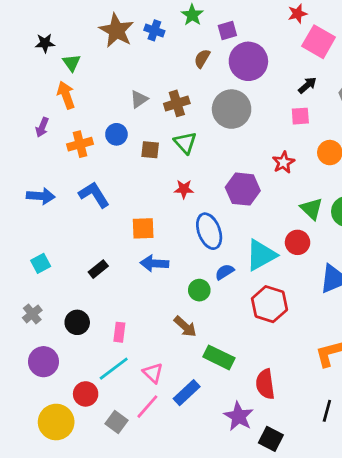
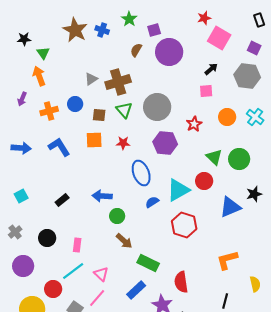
brown cross: (177, 103) -> (118, 82), size x1.4
gray circle: (232, 109) -> (157, 107), moved
orange square: (143, 228) -> (94, 140), moved
green circle: (199, 290) -> (117, 216), moved
blue rectangle: (187, 393) -> (136, 290), moved

